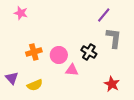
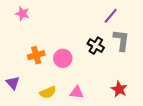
black cross: (89, 52) -> (96, 46), moved
pink triangle: (72, 70) -> (77, 92), moved
yellow semicircle: (35, 85) -> (48, 92), moved

